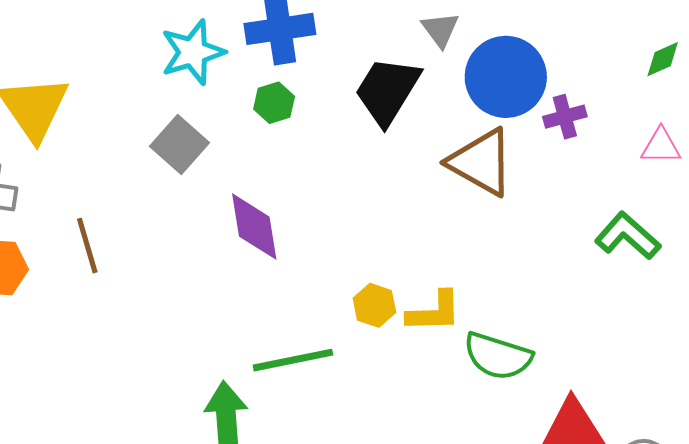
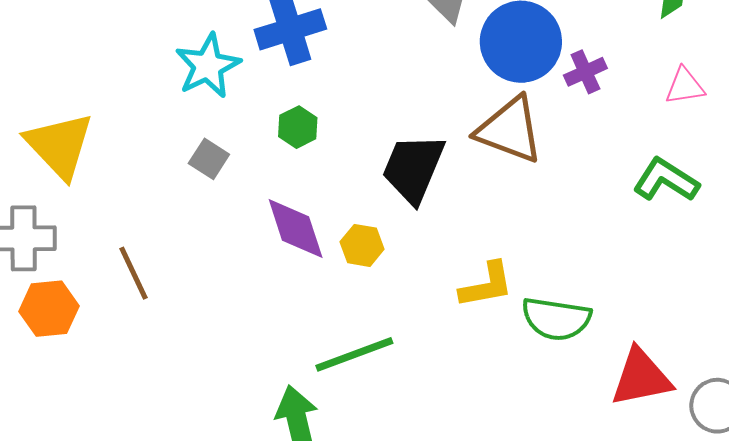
black trapezoid: (387, 91) -> (413, 168), moved
green hexagon: (274, 103) -> (298, 127), moved
gray square: (179, 144) -> (209, 159), size x0.7
yellow hexagon: (374, 305) -> (362, 245), moved

